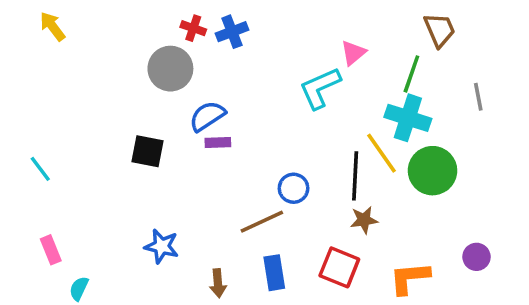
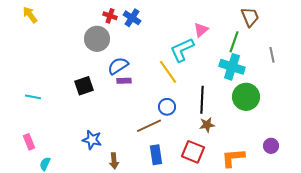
blue cross: (232, 32) -> (132, 18), turned -36
black square: (148, 151) -> (84, 86), turned -30
yellow line: (381, 153) -> (168, 72), moved
cyan line: (40, 169) -> (33, 97), moved, turned -42
brown arrow: (218, 283) -> (114, 161), moved

